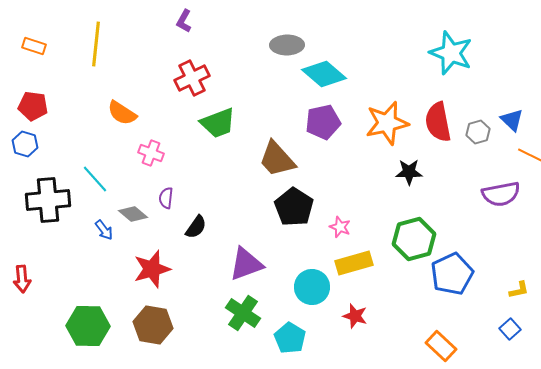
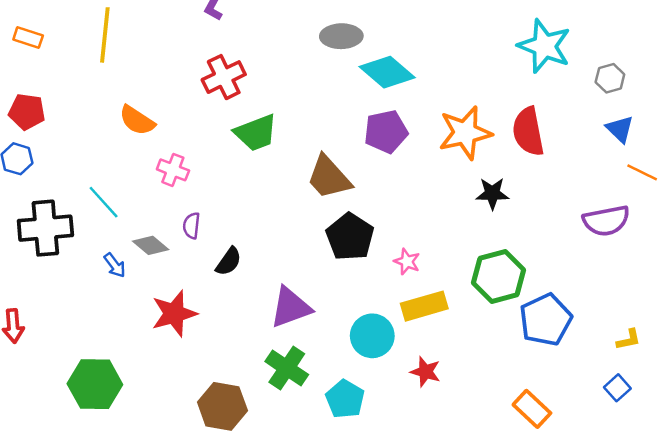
gray hexagon: (478, 132) -> (610, 78), moved
brown hexagon: (153, 325) -> (222, 406), moved

